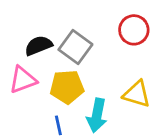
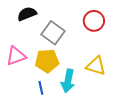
black semicircle: (38, 46) -> (27, 14), moved

